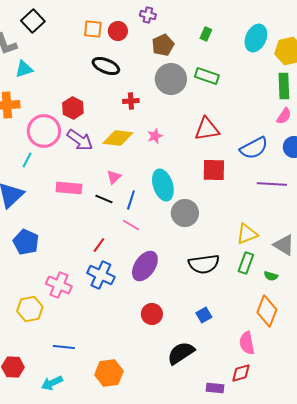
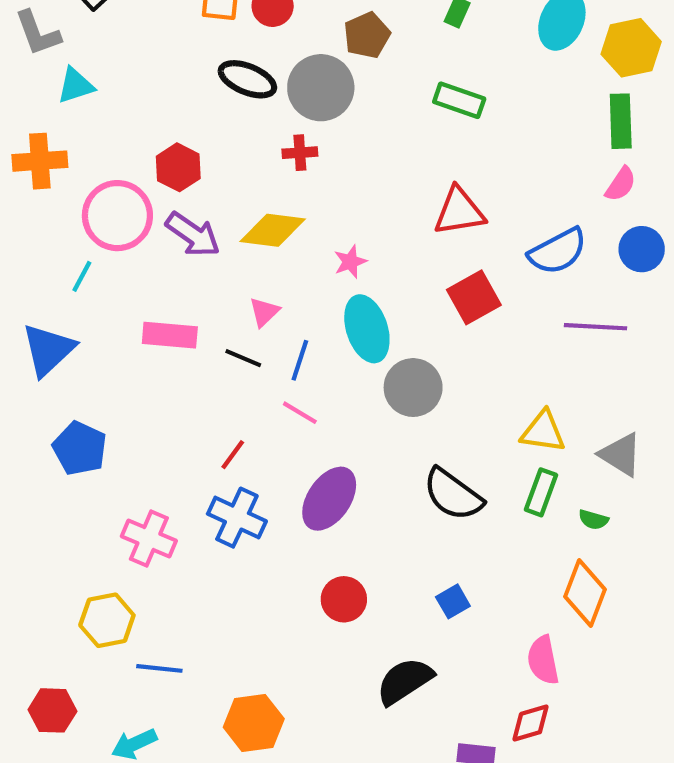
gray circle: (171, 79) -> (321, 88), moved
pink star: (155, 136) -> (350, 262), moved
red square: (214, 170) -> (474, 297), turned -30
yellow triangle: (247, 234) -> (543, 432), turned 30
black semicircle: (204, 264) -> (453, 494), turned 44
yellow hexagon: (30, 309) -> (107, 620), moved

